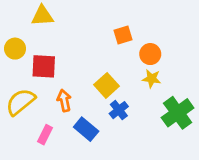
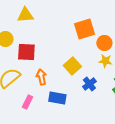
orange square: (123, 35) -> (84, 29), size x1.5
blue cross: (119, 110) -> (89, 84), moved
blue rectangle: (86, 129) -> (57, 98), turned -30

